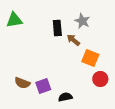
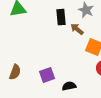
brown semicircle: (22, 83) -> (15, 72), moved, turned -91

